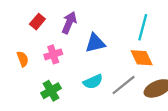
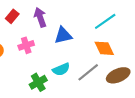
purple arrow: (69, 23) -> (40, 17), turned -42
cyan line: (143, 27) -> (105, 21), turned 40
green cross: (51, 91) -> (38, 82), moved

